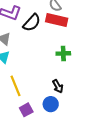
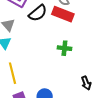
black arrow: (58, 86) -> (86, 83), moved

